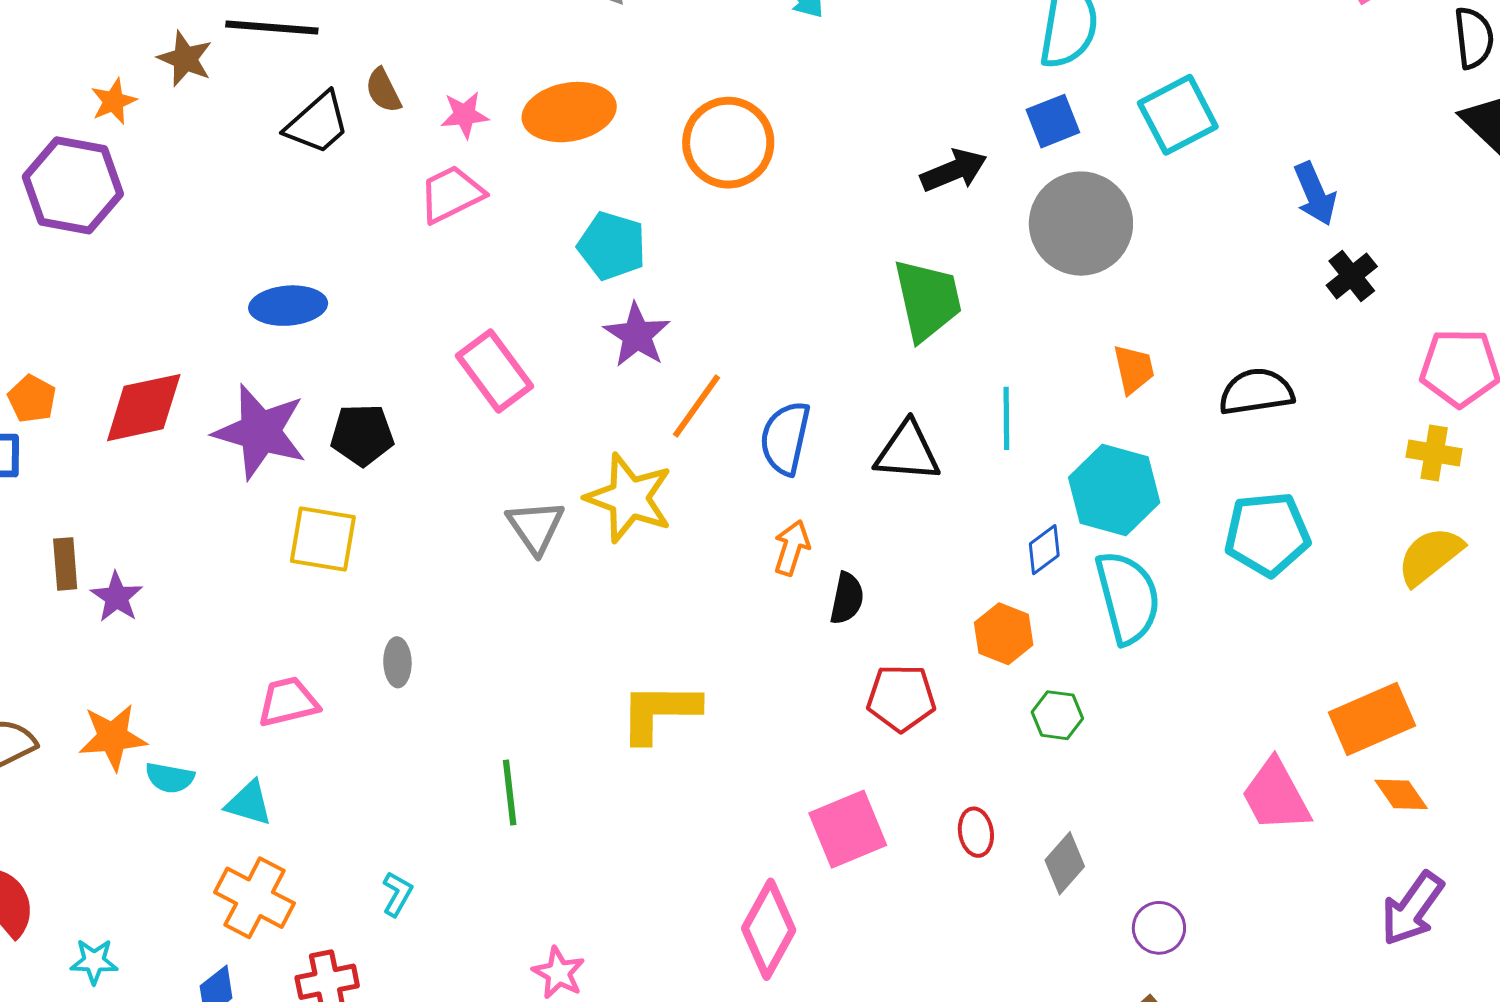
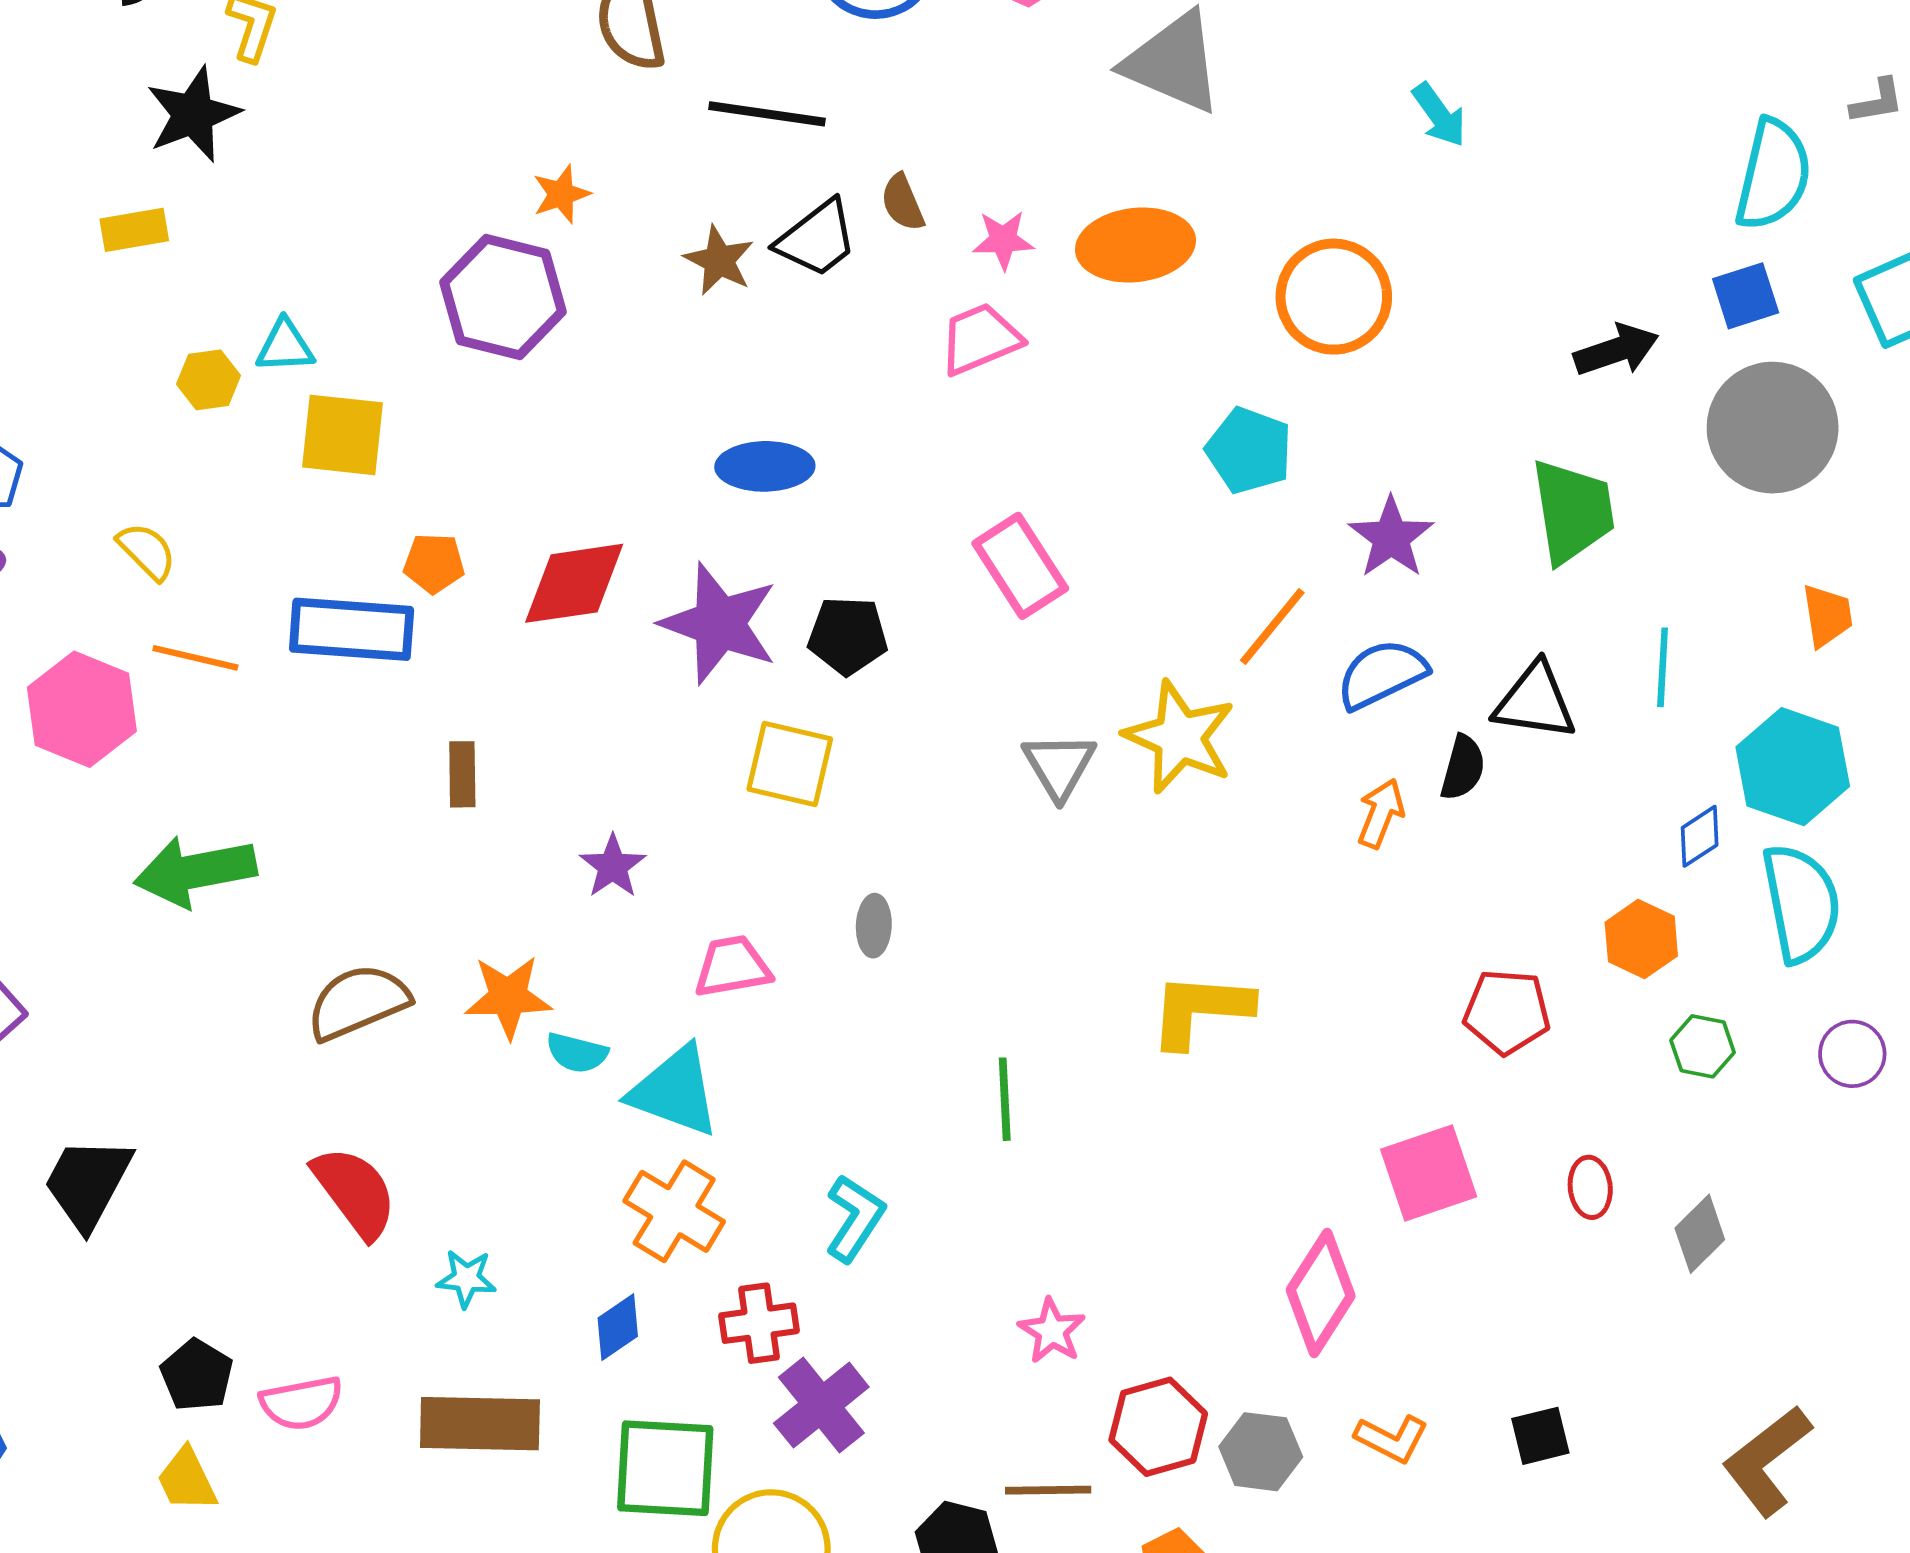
brown star: (185, 59) -> (719, 260), moved
cyan pentagon: (612, 246) -> (1249, 451), moved
purple star: (637, 335) -> (1391, 537), moved
orange pentagon: (32, 399) -> (434, 563), turned -30
blue semicircle: (785, 438) -> (1382, 674), turned 48
purple star: (117, 597) -> (613, 866), moved
black semicircle: (847, 598) -> (1463, 768), moved
cyan triangle: (249, 803) -> (675, 1091), size x1.6
cyan L-shape: (397, 894) -> (855, 1218), size x1.5
purple circle: (1159, 928) -> (1852, 1054), moved

